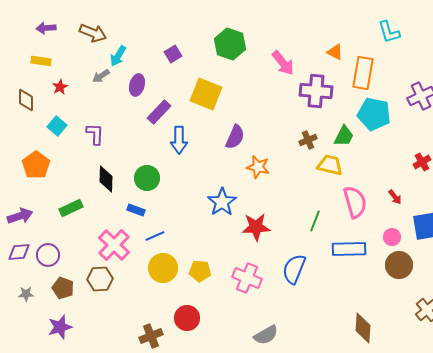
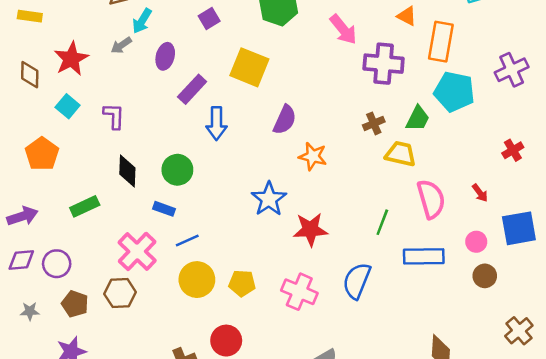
yellow rectangle: (41, 61) -> (30, 16), moved
red star: (60, 87) -> (71, 59), size x1.8
brown circle: (399, 265) -> (485, 276), size x0.7

